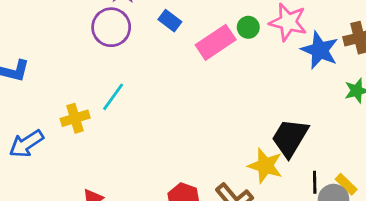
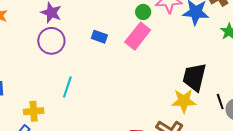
blue rectangle: (170, 21) -> (99, 37), moved
pink rectangle: (216, 42) -> (138, 36), moved
yellow cross: (75, 118) -> (34, 111), moved, turned 30

